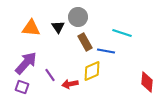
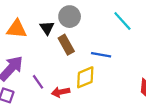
cyan line: (122, 33) -> (122, 21), moved, turned 30
brown rectangle: (85, 42) -> (66, 45), moved

